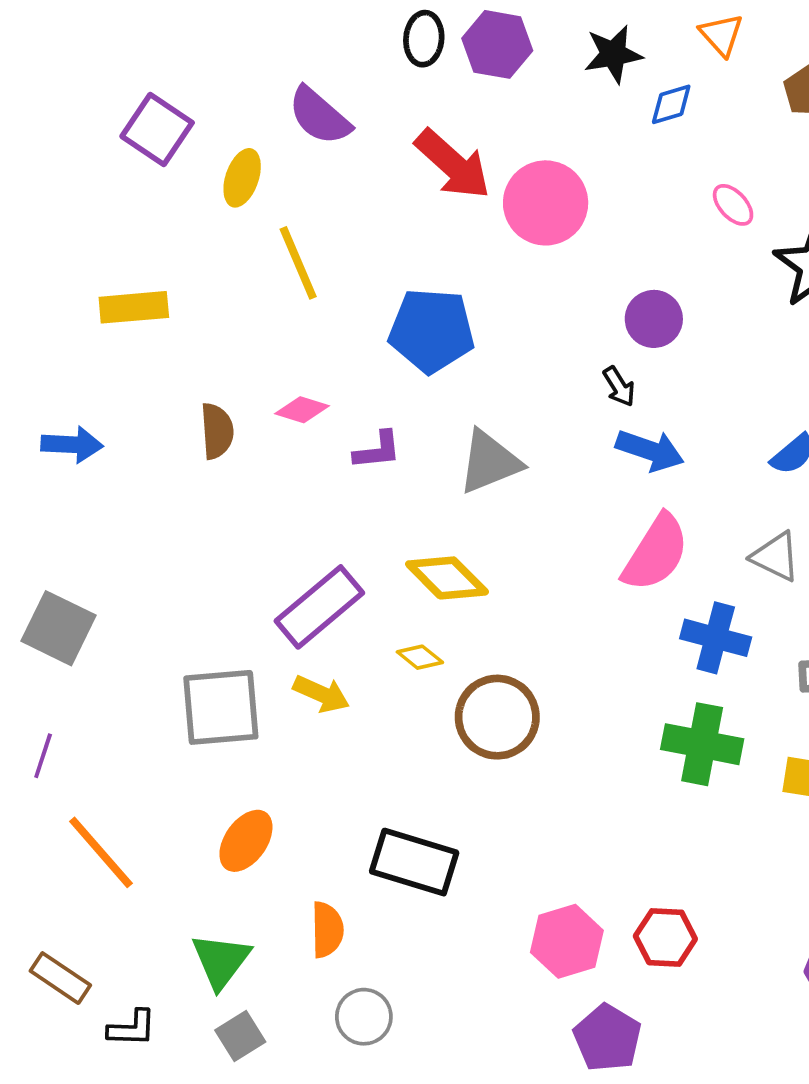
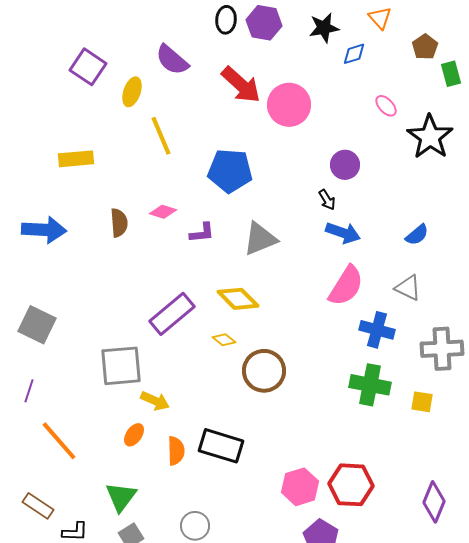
blue arrow: (72, 445) -> (44, 230), size x1.4
yellow arrow: (321, 694) -> (155, 401), moved
orange ellipse: (246, 841) -> (134, 435), size x0.7
orange semicircle: (327, 930) -> (176, 451), moved
red hexagon: (665, 937) -> (351, 485), size x1.4

